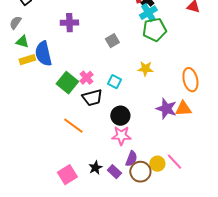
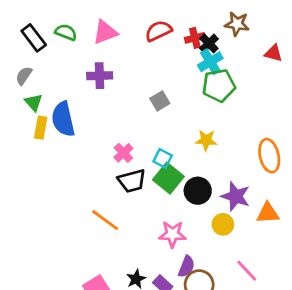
green triangle: (22, 42) -> (34, 102), turned 32
yellow rectangle: (27, 60) -> (41, 128), turned -63
green square: (67, 83) -> (168, 178), moved
orange triangle: (183, 109) -> (268, 213), moved
black circle: (120, 116) -> (198, 191), moved
yellow circle: (157, 164) -> (223, 224), moved

